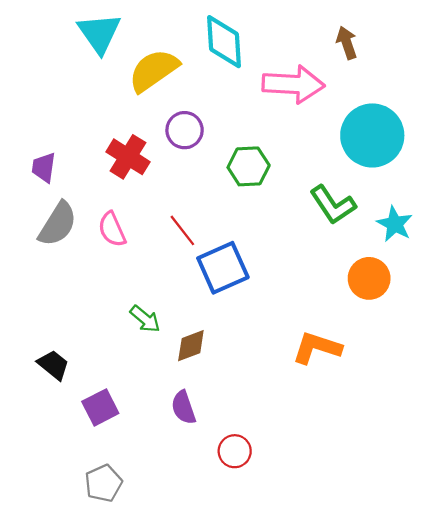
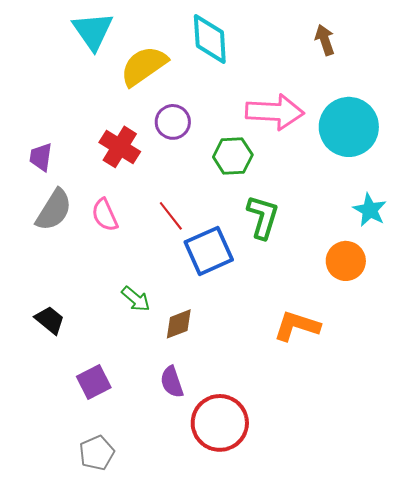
pink arrow: (293, 84) -> (275, 112), moved
green L-shape: (333, 205) -> (263, 217), moved, turned -129
black trapezoid: (53, 365) -> (50, 320), moved
red circle: (235, 451) -> (220, 423), size x1.8

